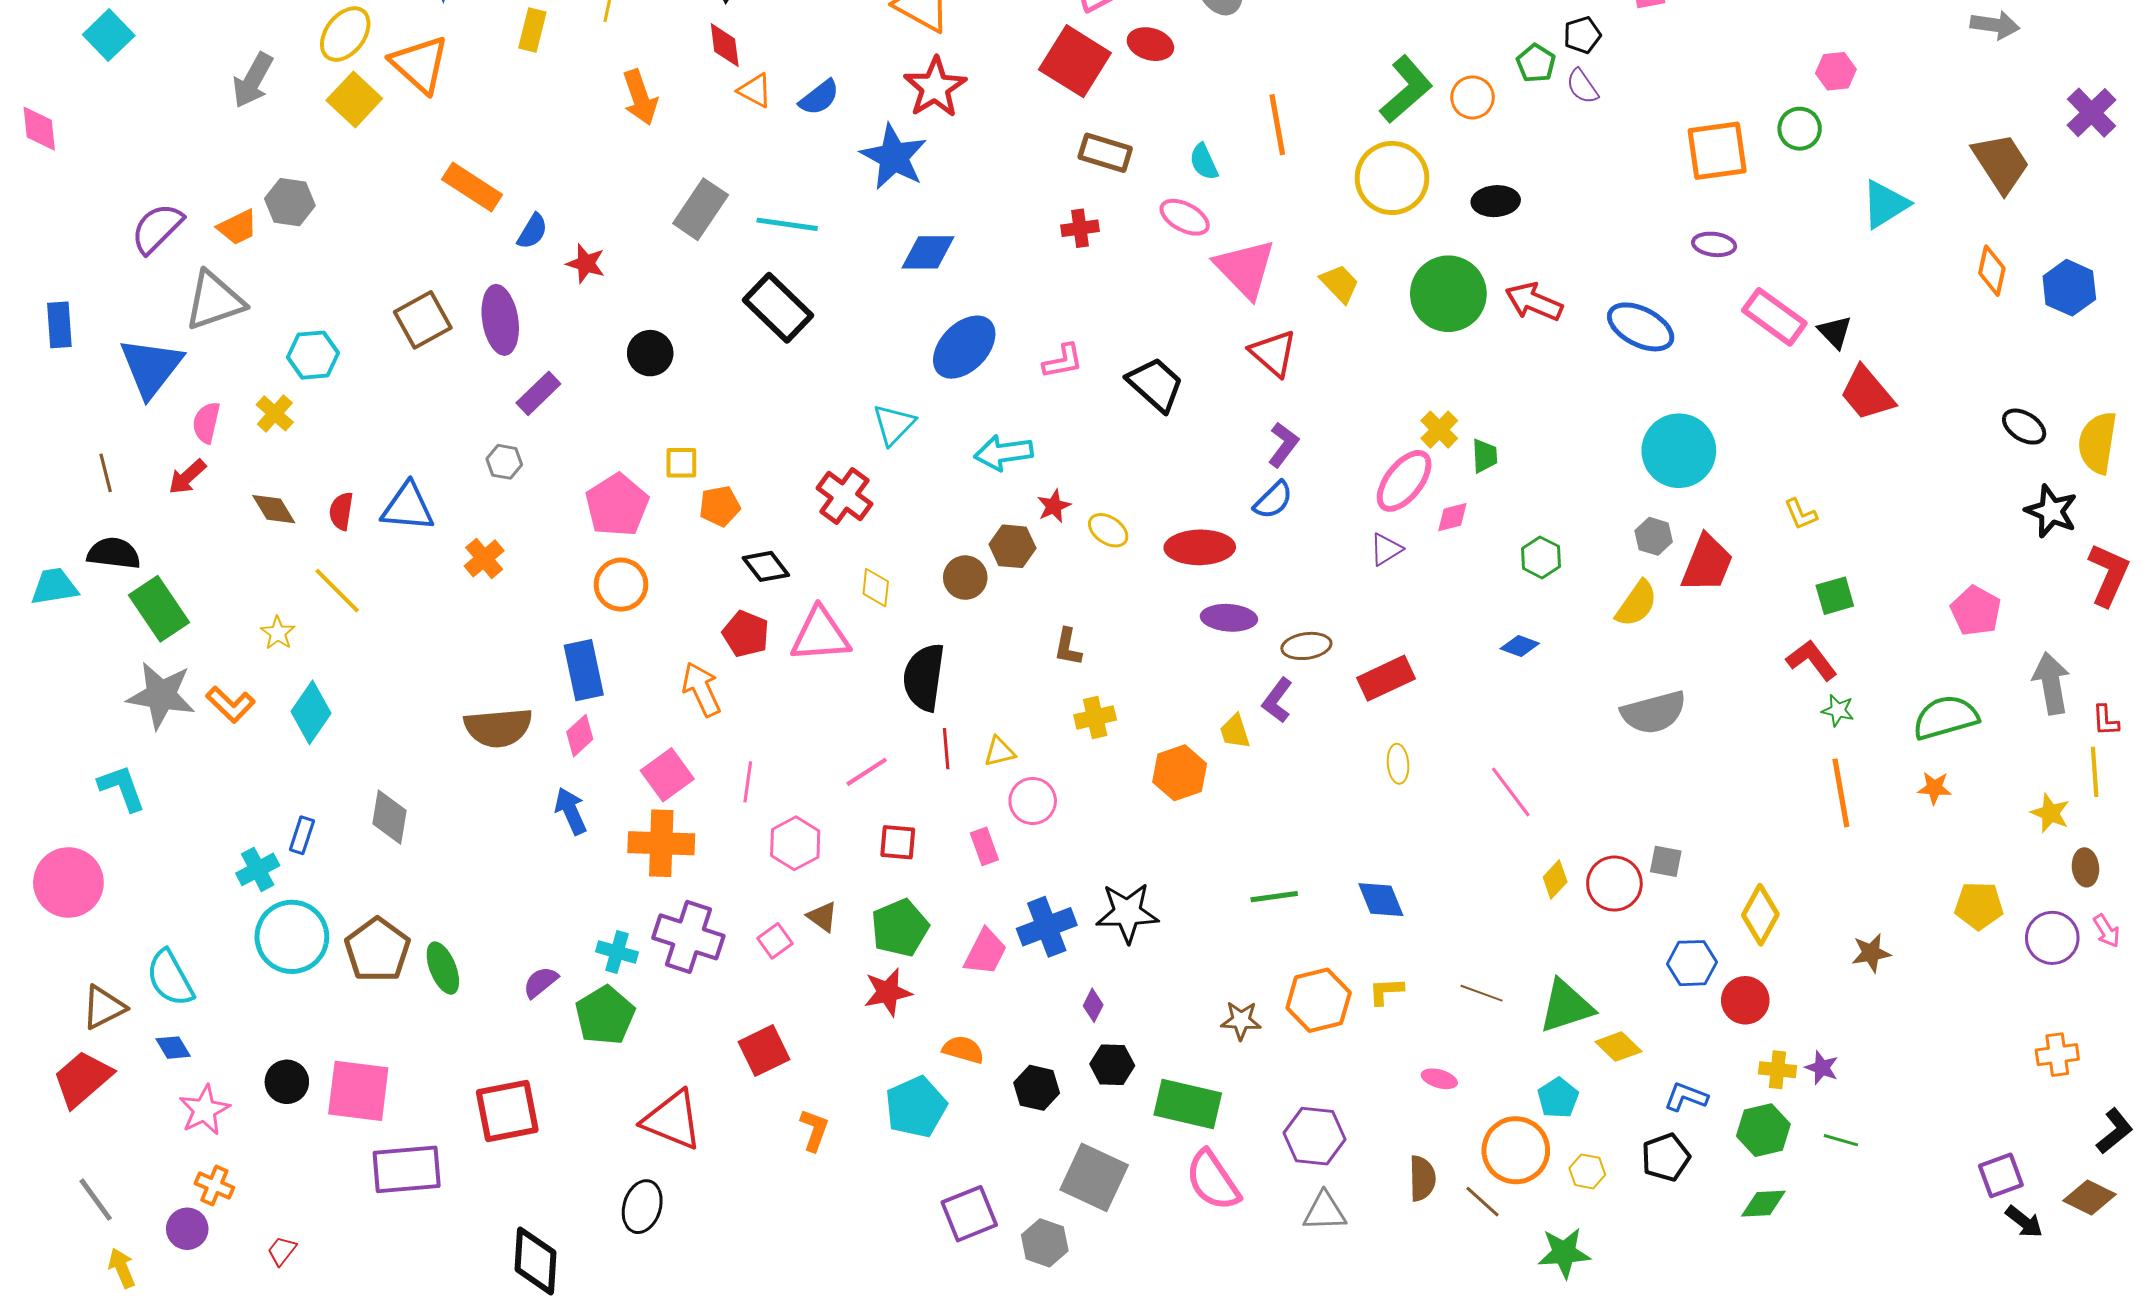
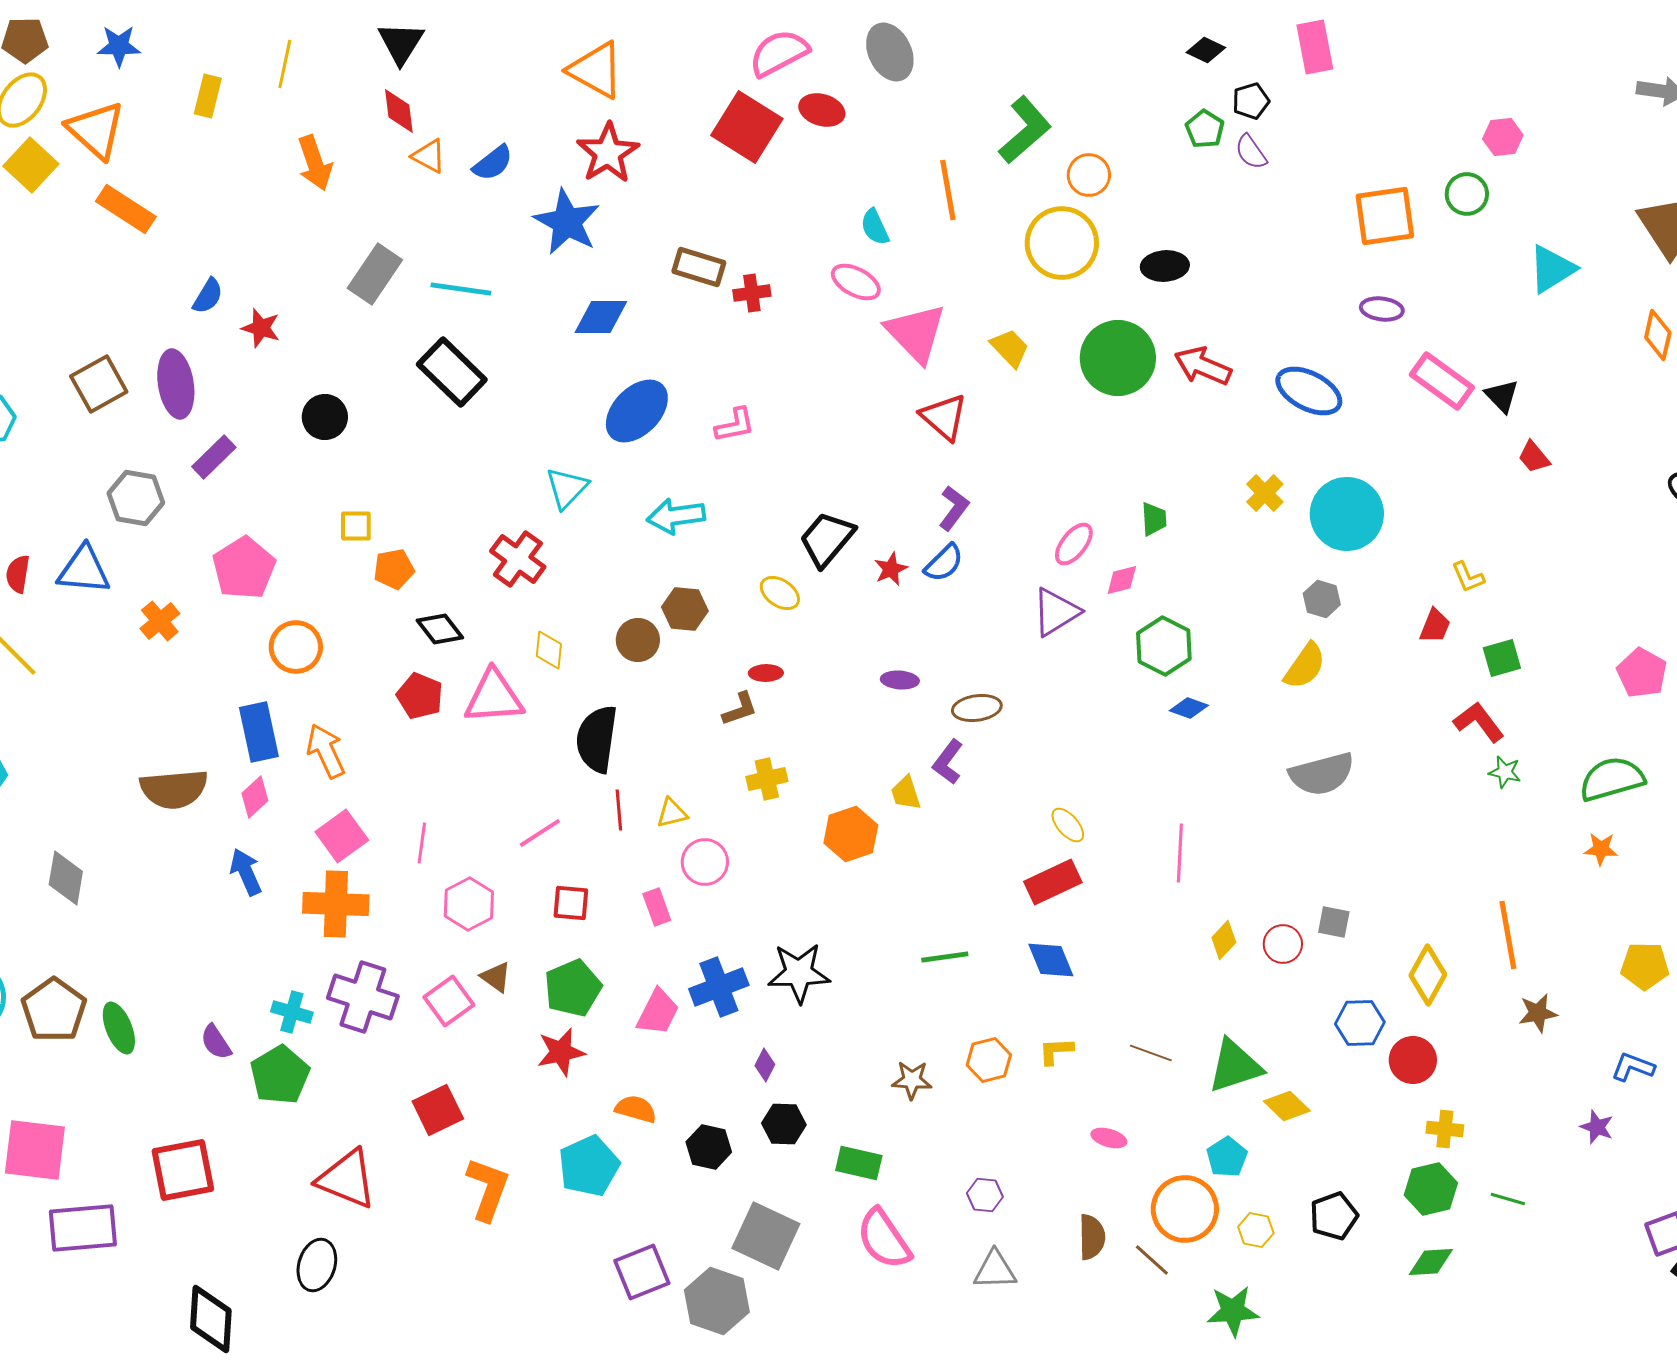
green L-shape: (1406, 89) -> (1025, 130), moved
orange circle: (1473, 97) -> (1089, 175), moved
brown rectangle: (1105, 153) -> (699, 267), moved
orange rectangle: (472, 187) -> (126, 209), moved
black trapezoid: (1155, 384) -> (827, 539), moved, turned -92
red trapezoid: (1867, 393) -> (1534, 457), size x0.6
yellow cross: (1439, 430) -> (1265, 493), moved
gray hexagon: (504, 462) -> (136, 498), moved, size x1.6
pink ellipse: (1404, 481) -> (1074, 544), size x0.7
pink pentagon: (617, 505) -> (244, 568), moved
red star: (1054, 506) -> (891, 569), moved
red ellipse: (1200, 547) -> (766, 673), moved, size x0.5
purple triangle: (1386, 549) -> (1056, 612), size x1.5
green hexagon: (1541, 557) -> (1164, 646), moved, size x1.4
red trapezoid: (1707, 563) -> (1435, 626), moved, size x0.6
purple ellipse: (1229, 618) -> (900, 680), size x0.7
brown L-shape: (1068, 647) -> (740, 709), turned -120
red rectangle: (1386, 678) -> (1053, 882), moved
orange arrow: (702, 689) -> (326, 751), moved
yellow ellipse: (1398, 764) -> (1068, 825), turned -36
pink line: (1511, 792) -> (1180, 853), turned 40
orange line: (1841, 793) -> (1508, 935), moved
red circle: (1614, 884) -> (1283, 944), size x0.7
pink square: (775, 941) -> (449, 1001), size x1.4
purple semicircle: (540, 982) -> (216, 1042), turned -84
orange hexagon: (1319, 1000) -> (989, 1060), size x0.7
purple star: (1822, 1068) -> (1597, 1127), moved
blue L-shape: (1686, 1097) -> (1633, 1067), moved
green rectangle: (1188, 1104) -> (859, 1163), size x0.7
orange L-shape: (814, 1130) -> (488, 1189), size x1.5
purple hexagon: (1314, 1136) -> (985, 1195), size x0.6
gray hexagon: (1045, 1243) -> (717, 1301), size x1.4

